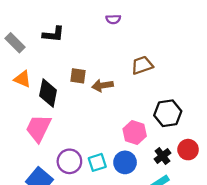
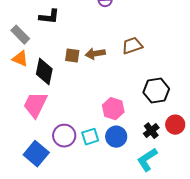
gray rectangle: (15, 43) -> (20, 35), moved
brown arrow: (103, 85) -> (95, 54), moved
pink hexagon: (135, 132) -> (113, 109), moved

